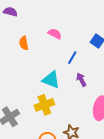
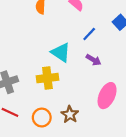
purple arrow: (81, 80) -> (94, 60), turned 136

